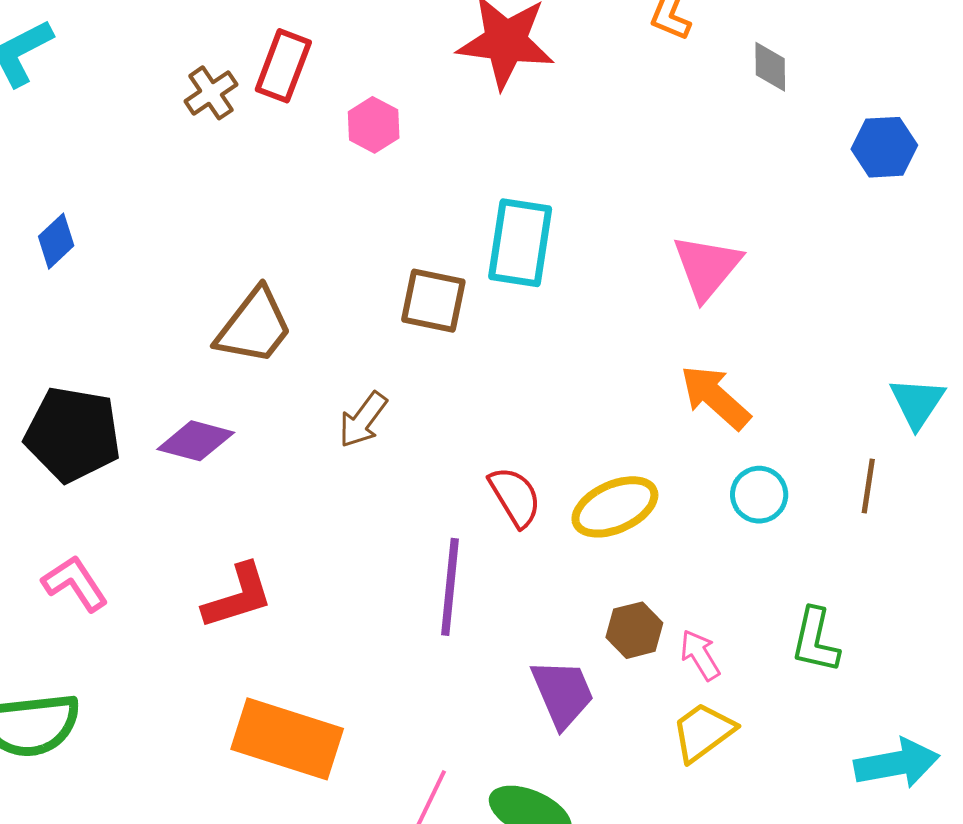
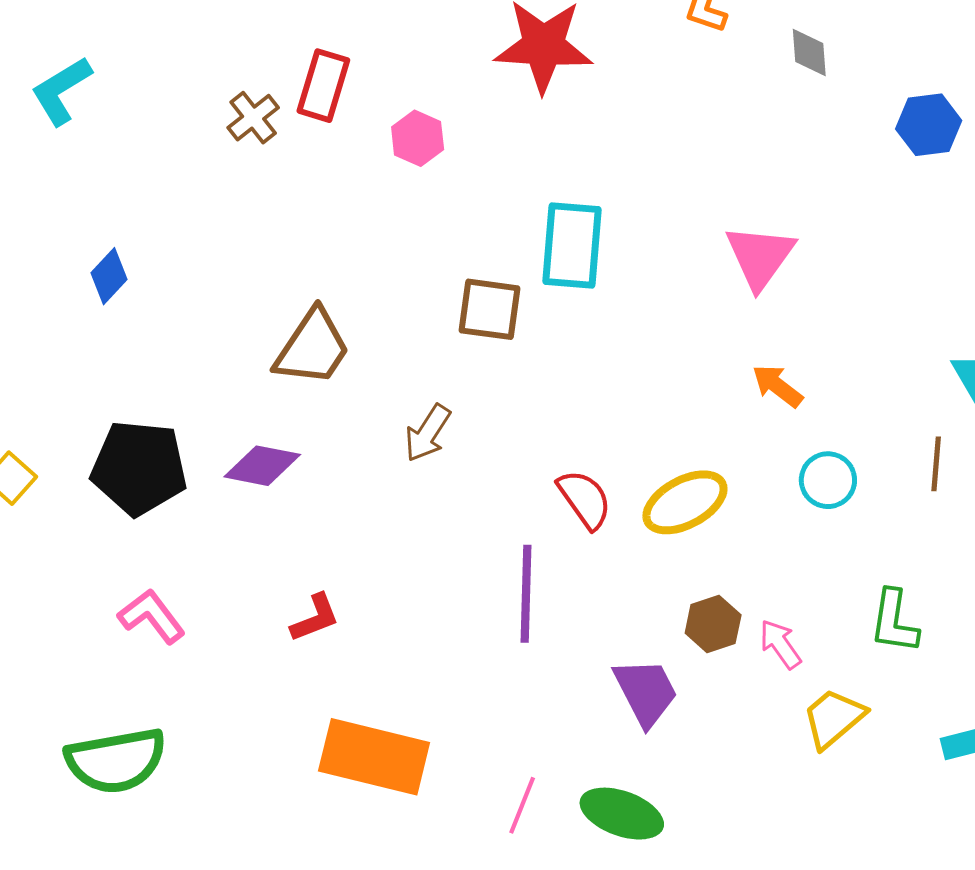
orange arrow: (715, 397) -> (777, 386), size x0.7
red L-shape: (238, 596) -> (315, 618), size x0.7
yellow trapezoid: (703, 732) -> (834, 718), moved

